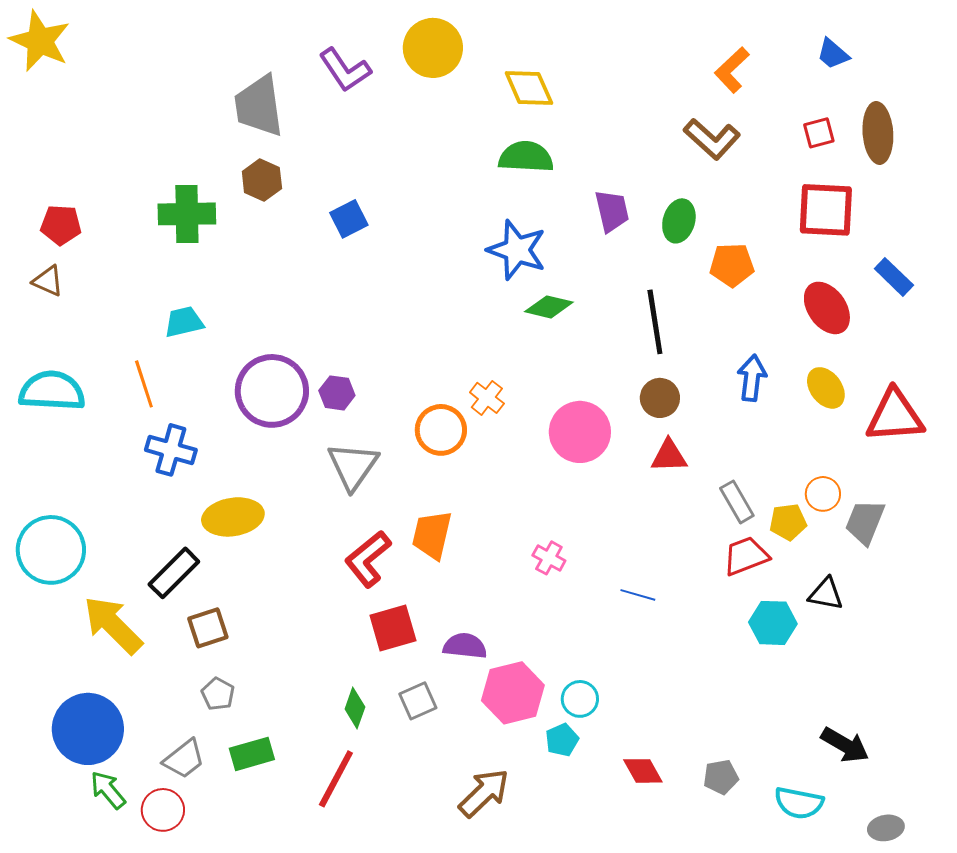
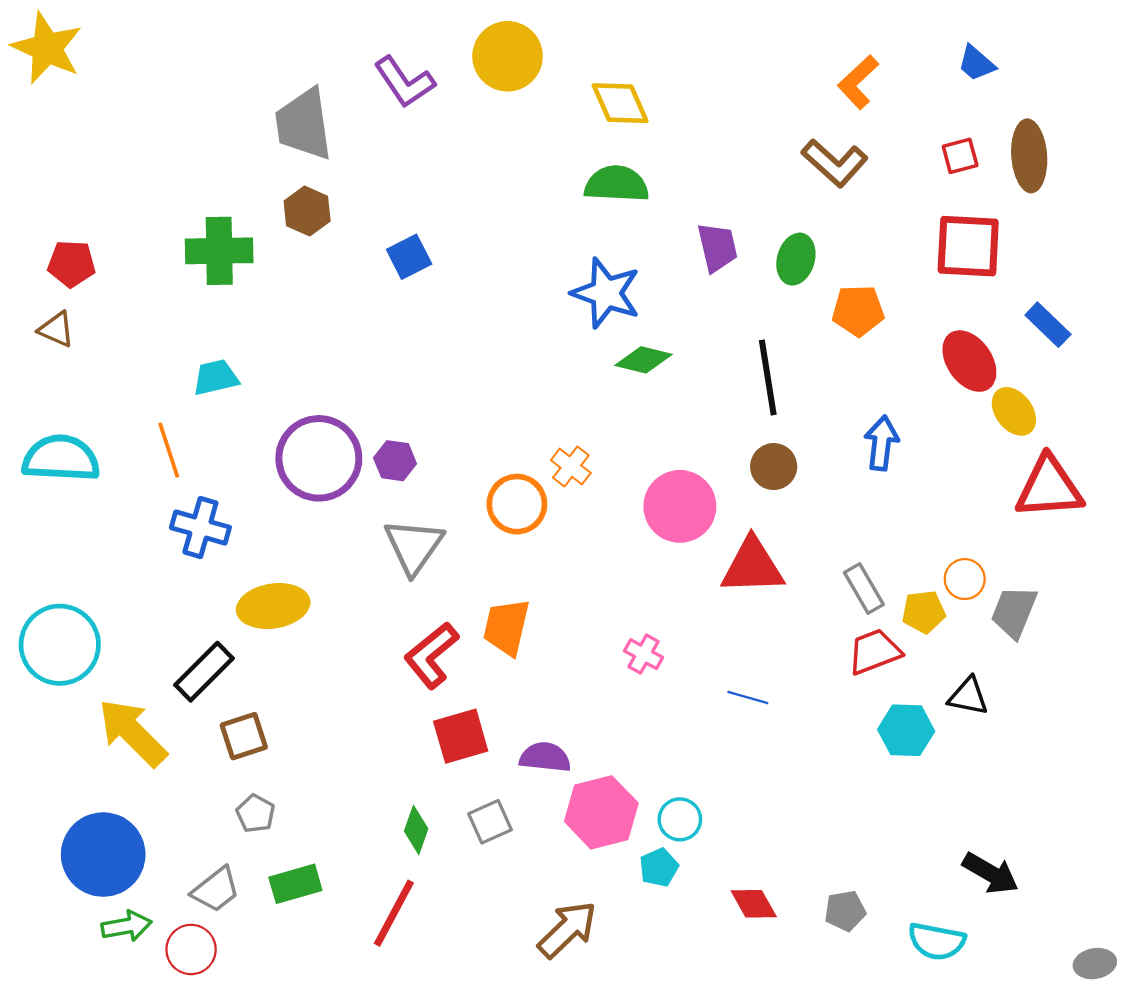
yellow ellipse: (826, 388) -> (1014, 411), moved
red triangle: (669, 456) -> (753, 566), moved, size x1.5
green arrow: (108, 790) -> (127, 926), turned 120
gray ellipse: (886, 828) -> (1095, 964), moved

